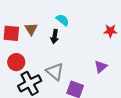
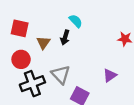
brown triangle: (31, 29) -> (43, 43), moved

